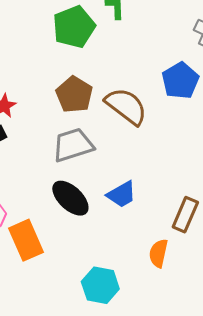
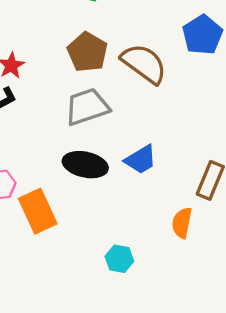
black ellipse: (70, 198) -> (85, 165), turned -30
cyan hexagon: (100, 285) -> (119, 259), size x0.7

